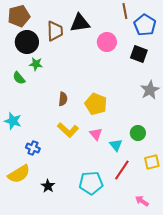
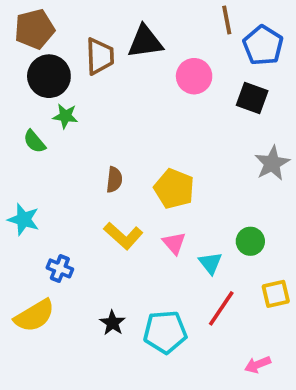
black star: (48, 186) -> (112, 323), moved
pink arrow: (142, 201) -> (258, 365), turned -56

